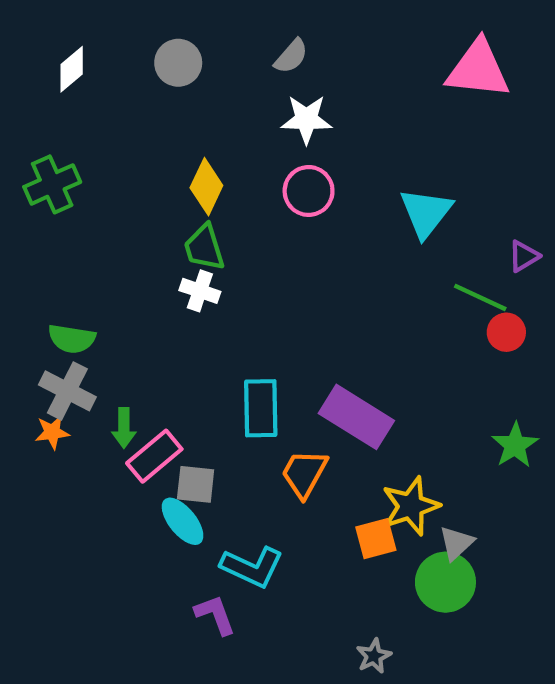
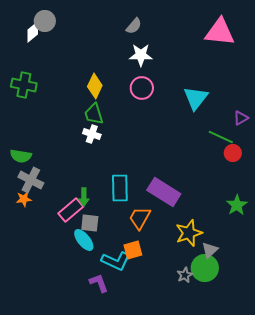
gray circle: (178, 63) -> (45, 21), moved
green cross: (52, 184) -> (24, 85), turned 35
green semicircle: (72, 339) -> (21, 156), moved
green arrow: (124, 428) -> (84, 197), moved
orange square: (376, 539) -> (133, 250), moved
gray star: (374, 656) -> (185, 275), moved

